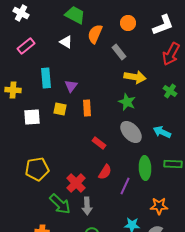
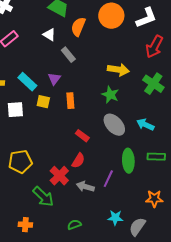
orange circle: (128, 23) -> (111, 16), size x1.6
gray rectangle: (119, 52) -> (68, 55), moved
cyan rectangle: (46, 78) -> (27, 82), moved, turned -42
green cross: (170, 91) -> (153, 84), size x1.5
red semicircle: (105, 172) -> (78, 161), moved
gray arrow: (87, 206) -> (85, 187), moved, turned 108
orange star: (159, 206) -> (154, 199), moved

